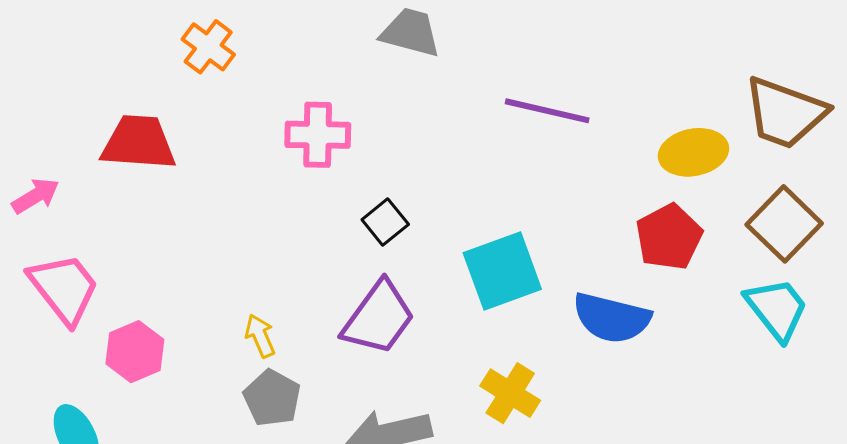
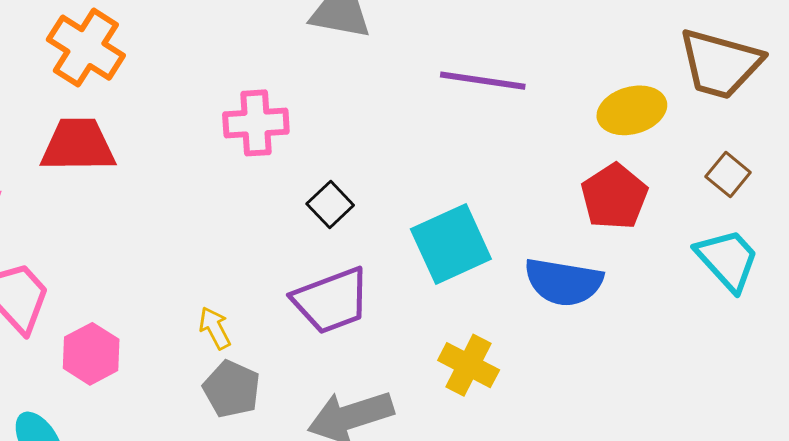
orange cross: (208, 47) -> (86, 48), moved, size x1.4
brown square: (784, 224) -> (728, 174), size x0.6
purple trapezoid: (379, 318) -> (331, 301), turned 38

